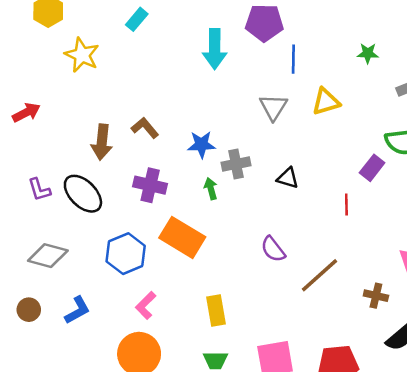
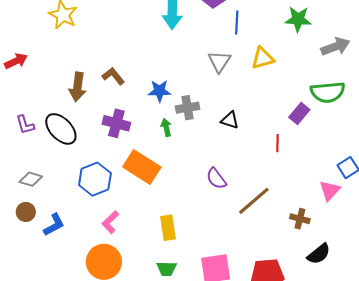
green star: (368, 53) -> (298, 19), size x1.5
gray diamond: (48, 256) -> (31, 179), size x0.7
brown circle: (29, 310) -> (26, 212), moved

